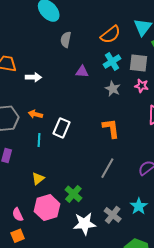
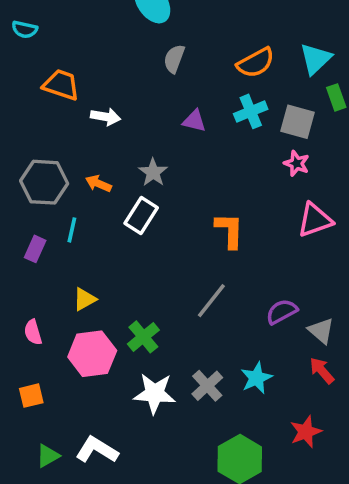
gray star: (113, 89) -> (153, 172), moved
cyan line: (39, 140) -> (72, 230), moved
pink semicircle: (18, 215) -> (33, 332), moved

